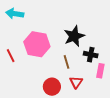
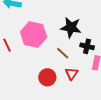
black star: (74, 36) -> (71, 27), turned 30
brown line: (67, 62) -> (63, 53), turned -32

